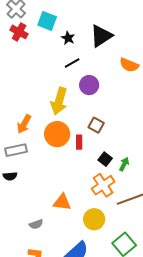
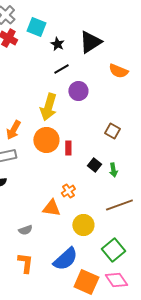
brown square: (96, 125) -> (112, 131), moved
green arrow: (124, 164) -> (113, 170), turned 144
orange cross: (103, 185) -> (68, 191), moved, size x0.6

